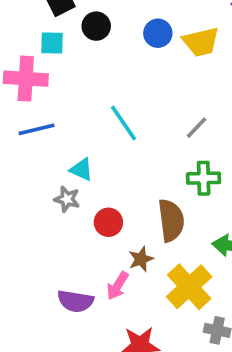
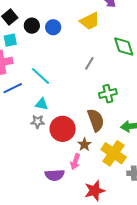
blue circle: (158, 33) -> (53, 27), moved
cyan line: (124, 123) -> (40, 76), moved
gray line: (197, 128) -> (89, 63), moved
red circle: (108, 222) -> (63, 129), size x1.6

